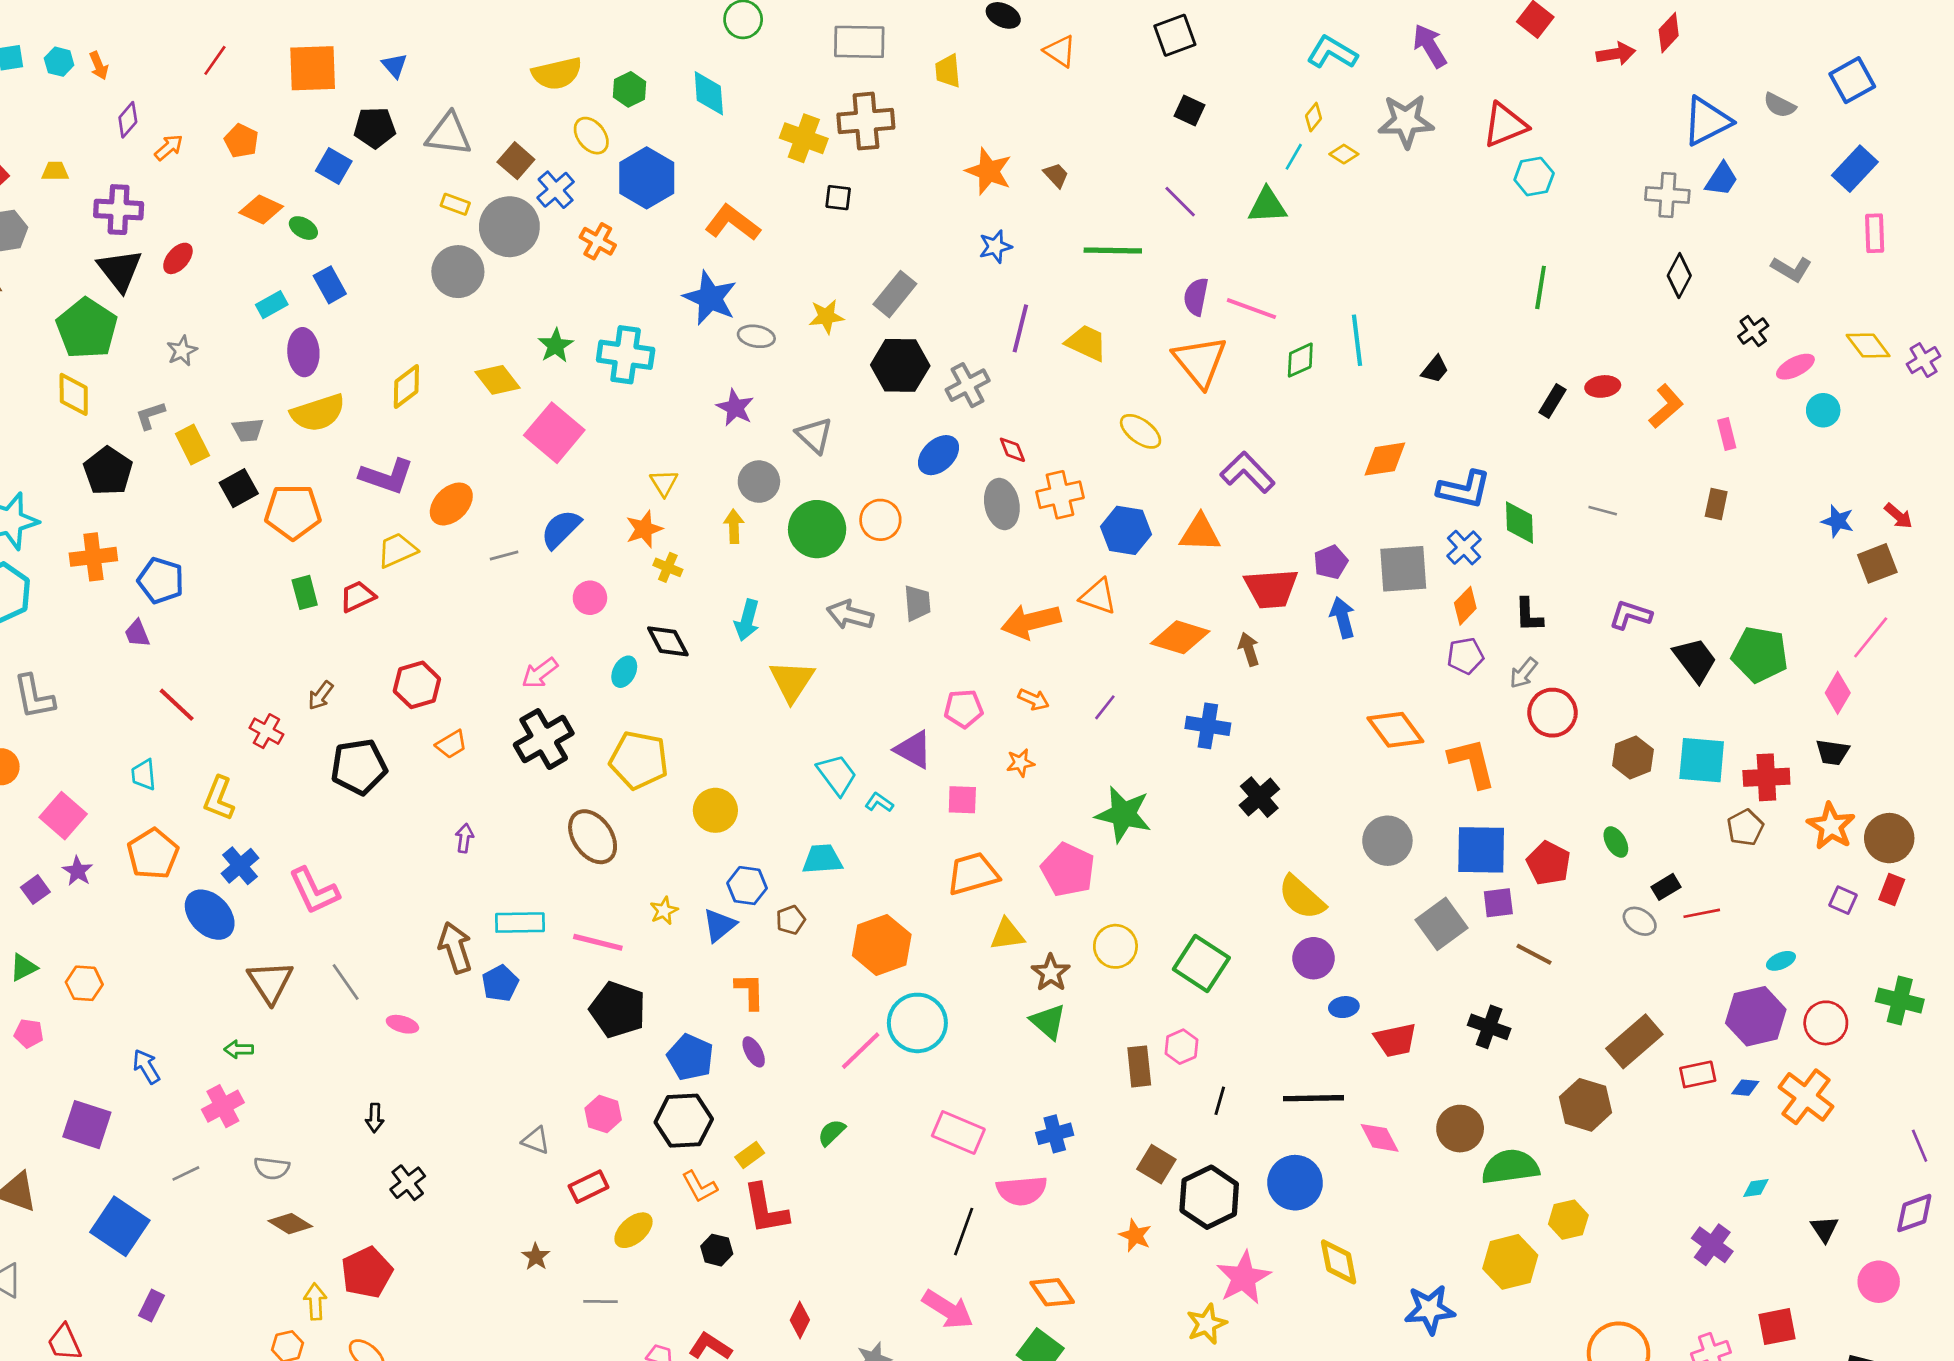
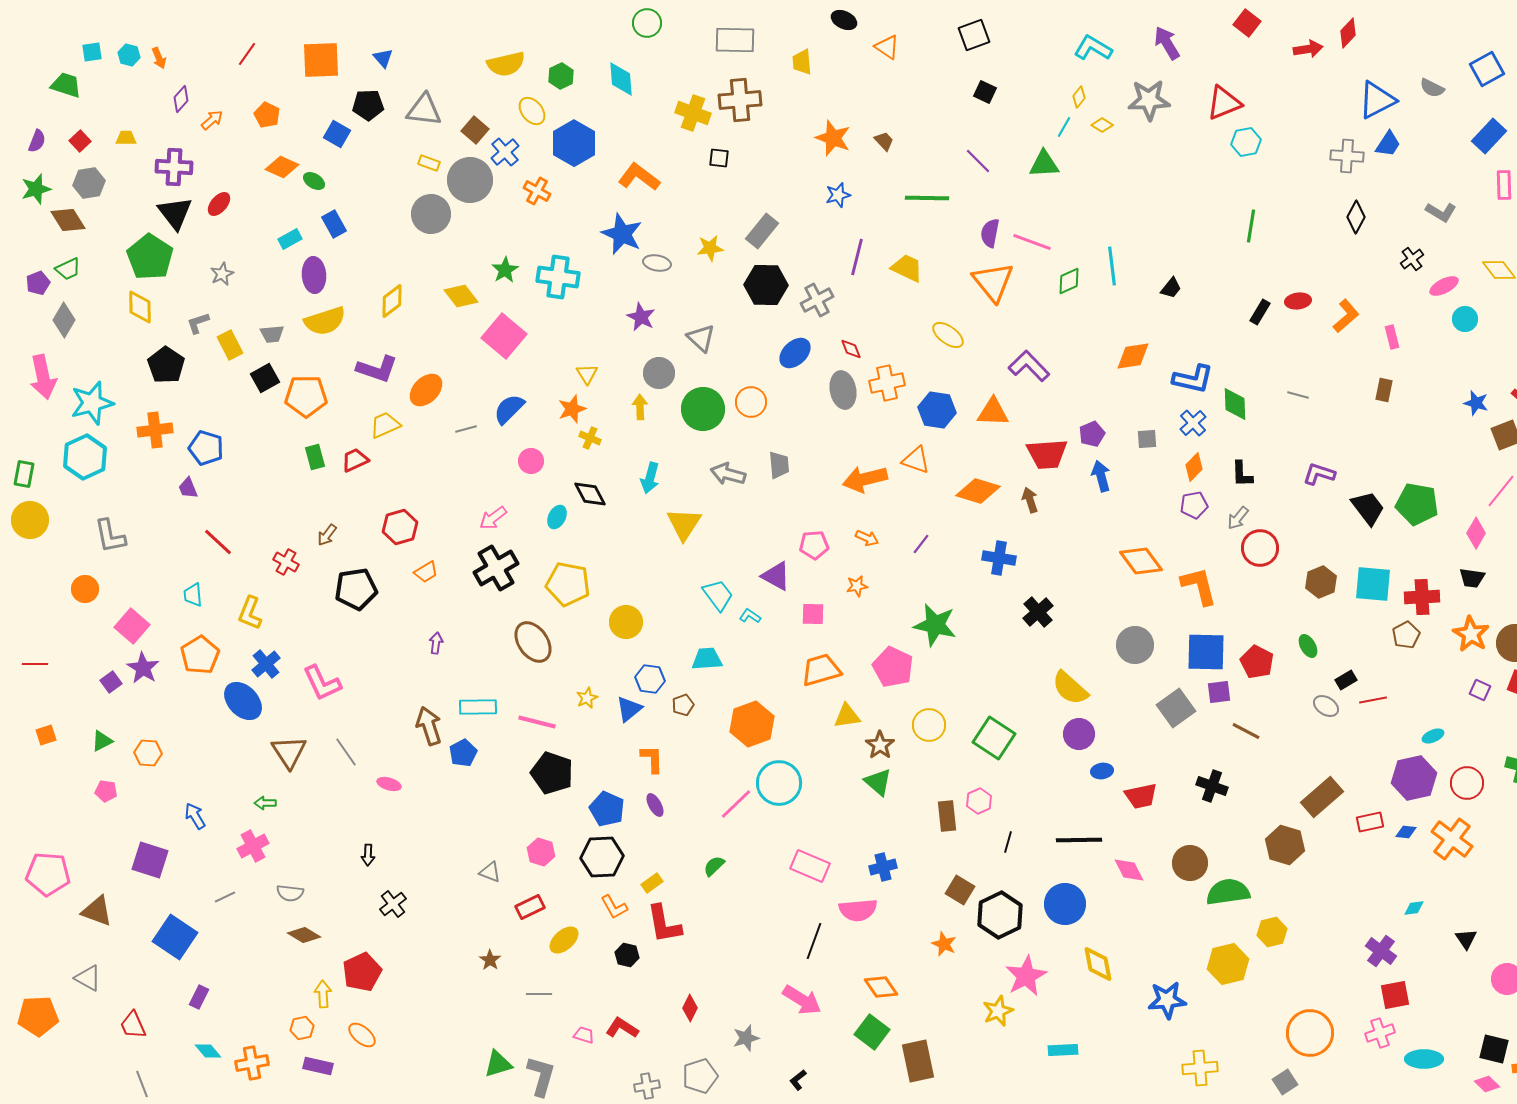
gray square: (1403, 569) -> (1147, 439), size x0.5
purple star: (78, 871) -> (143, 668), size x1.4
red square: (1777, 1327) -> (1395, 995), moved

